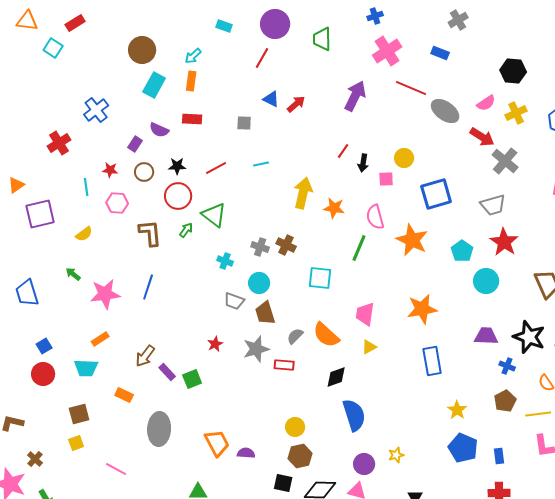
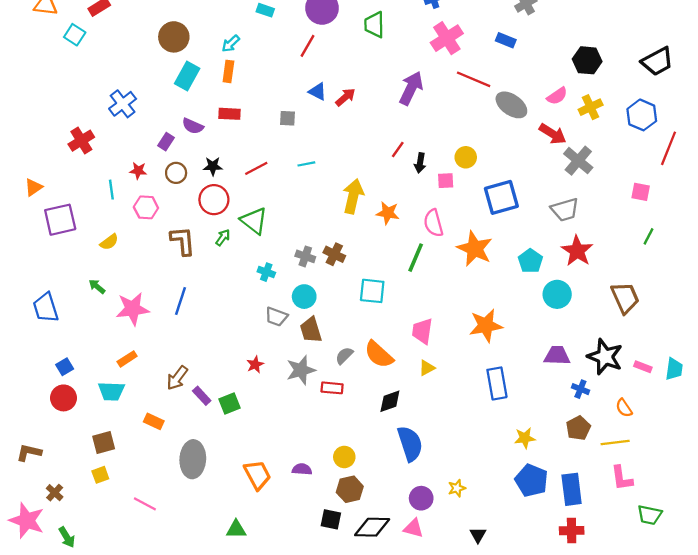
yellow star: (457, 410) -> (525, 438), turned 30
purple semicircle: (246, 453) -> (302, 469), moved
blue rectangle: (499, 456) -> (572, 489), size x1.8

